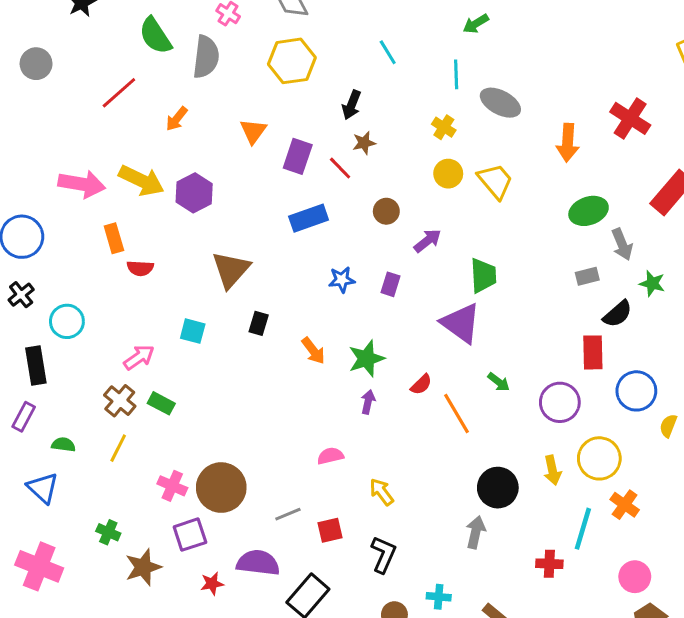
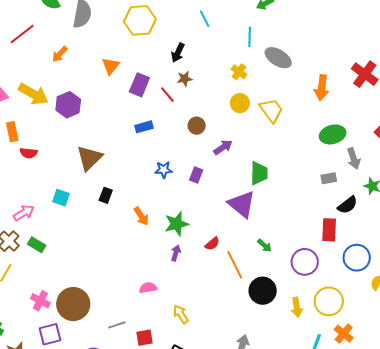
blue rectangle: (309, 218) -> (144, 127), size x0.7
black circle: (498, 488) -> (263, 291), moved

